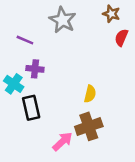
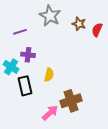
brown star: (111, 14) -> (79, 24), moved
purple line: (25, 40) -> (20, 32), turned -40
yellow semicircle: (90, 94) -> (49, 75), moved

